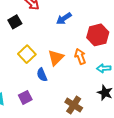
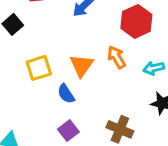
yellow square: (27, 54) -> (39, 68), turned 36
purple square: (25, 97) -> (68, 131), moved

